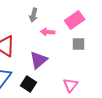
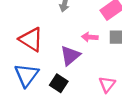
pink arrow: (48, 32) -> (90, 37), moved

